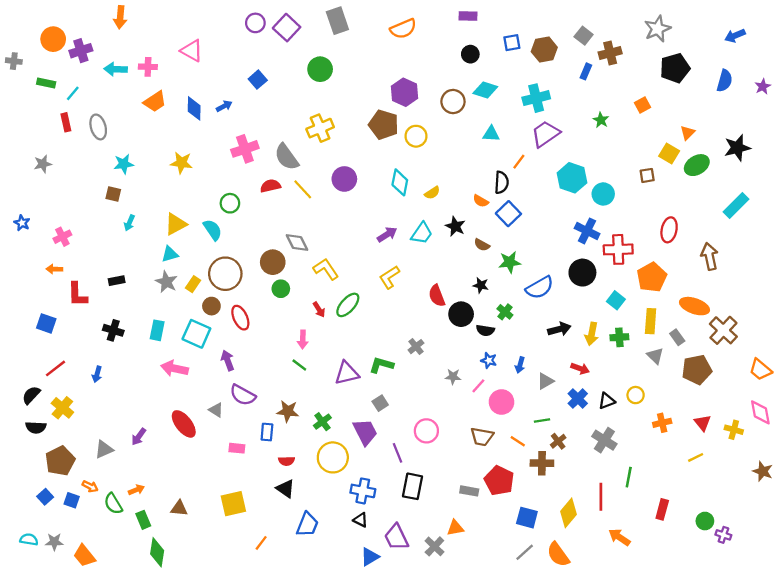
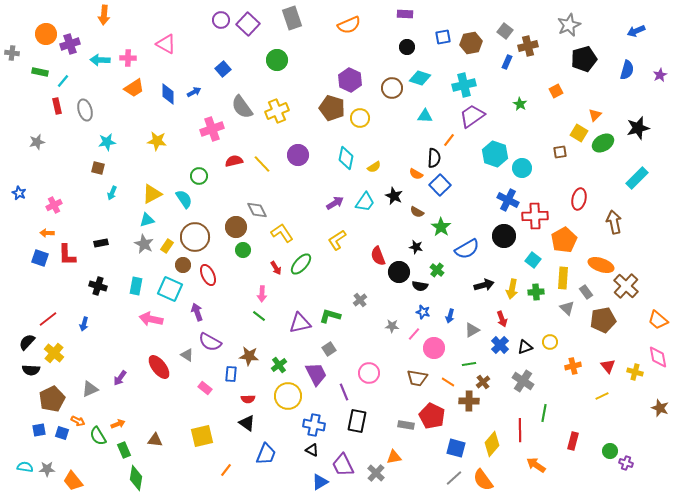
gray semicircle: (287, 157) -> (242, 107), moved
green star: (510, 262) -> (441, 227), turned -30
blue square: (46, 323) -> (40, 258), moved
red arrow: (580, 368) -> (502, 319), turned 49
pink rectangle: (237, 448) -> (205, 388), turned 32
blue square: (45, 497) -> (39, 430), turned 32

